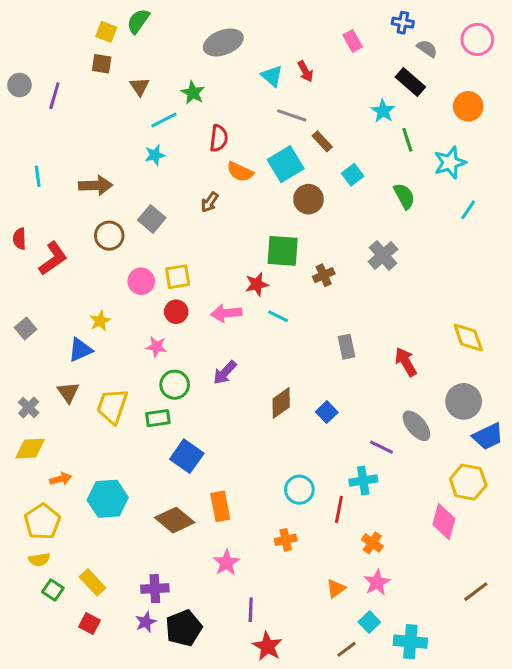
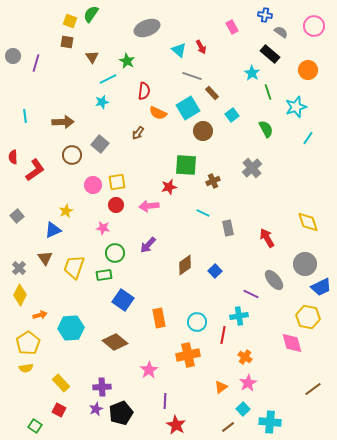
cyan line: (278, 316) -> (203, 213), moved
yellow diamond: (30, 449) -> (20, 295), turned -60
orange rectangle: (220, 506) -> (159, 318), moved
pink diamond: (444, 522) -> (292, 343), turned -30
orange cross: (286, 540) -> (188, 355), size x1.6
green square: (53, 590) -> (35, 426), moved

